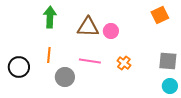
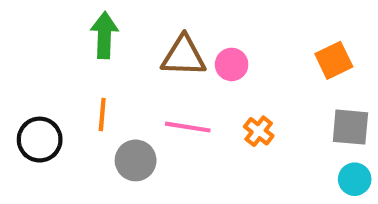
orange square: (160, 15) -> (334, 60), moved

